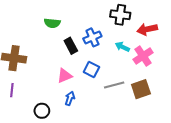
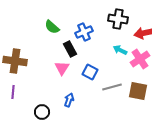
green semicircle: (52, 23) -> (52, 27), turned 35
blue cross: (92, 37) -> (84, 32), moved
pink triangle: (65, 76) -> (62, 68), moved, turned -35
brown square: (141, 89) -> (138, 91), turned 30

